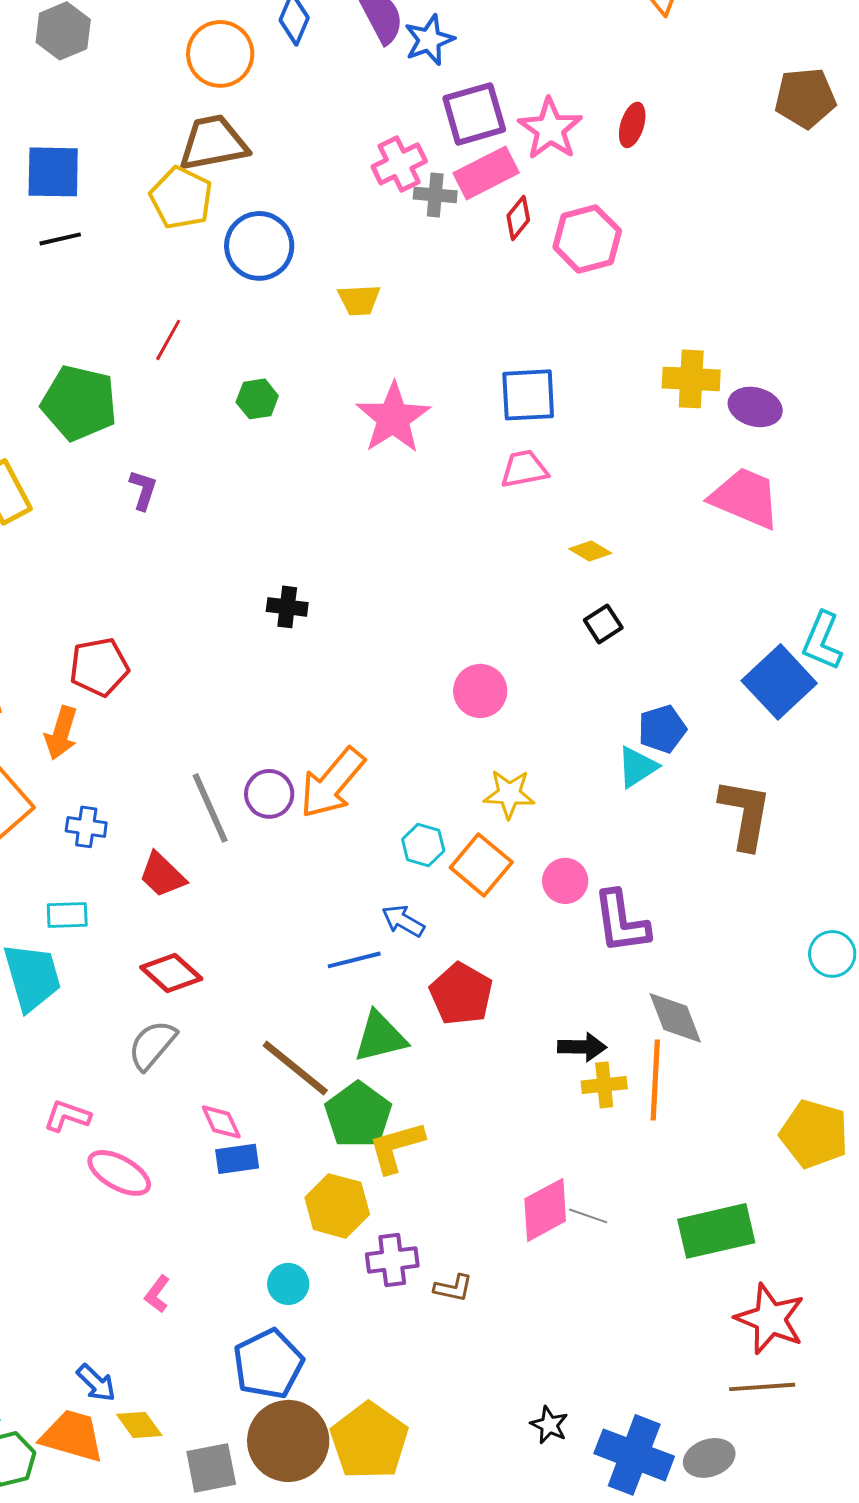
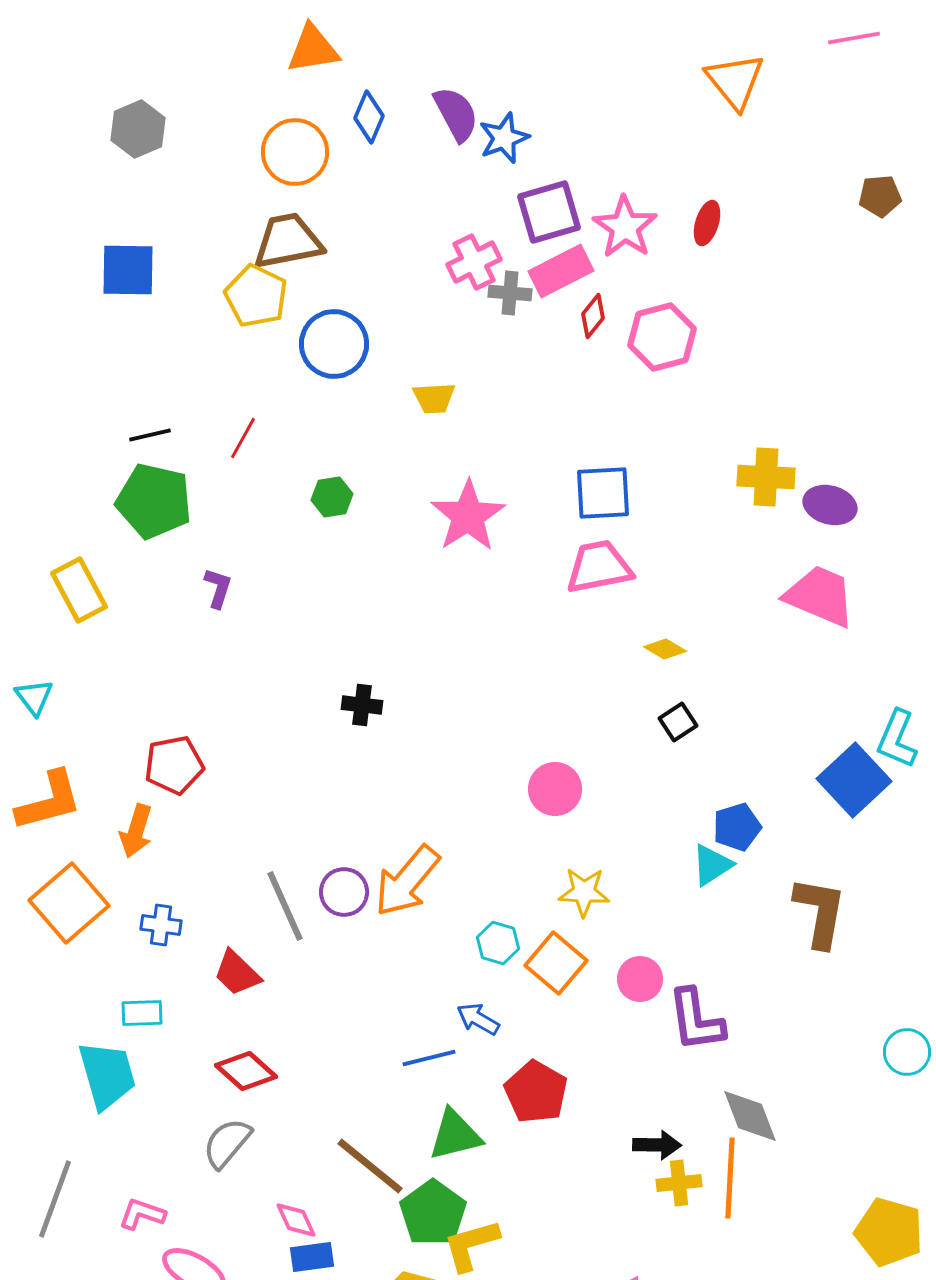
brown pentagon: (805, 98) -> (880, 196), size x0.7
black line: (60, 239) -> (150, 435), moved
pink trapezoid: (524, 469) -> (599, 567), size x1.4

